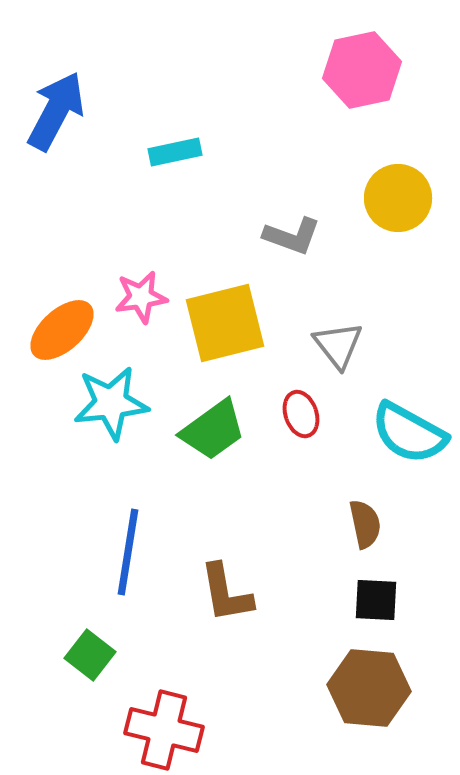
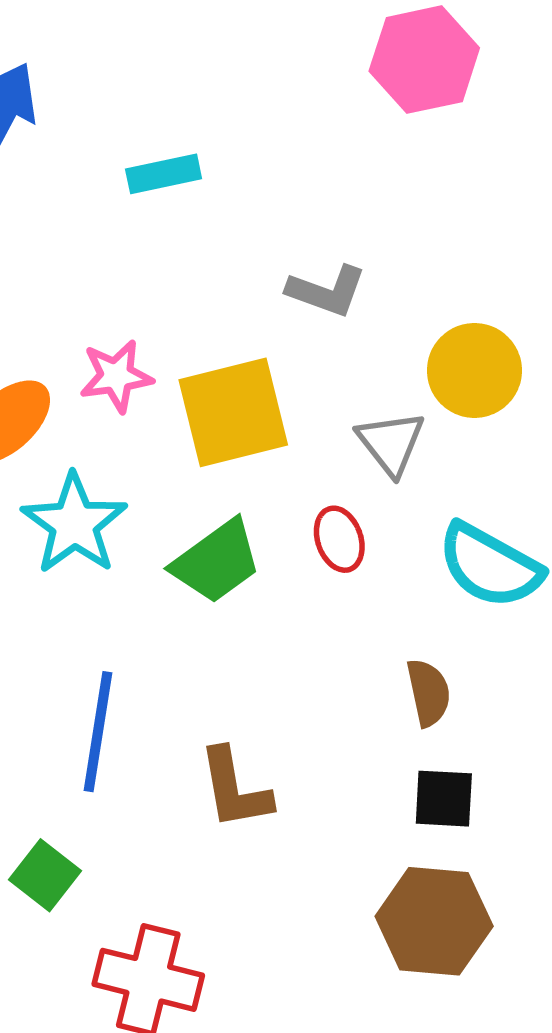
yellow circle: (398, 198) -> (474, 370), moved
cyan star: (111, 403) -> (74, 524), turned -30

